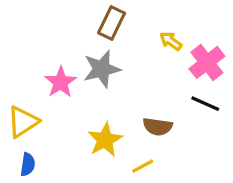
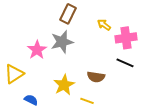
pink cross: (207, 62) -> (126, 38), turned 30
blue semicircle: (28, 164) -> (31, 100), moved, turned -72
yellow line: (143, 166) -> (87, 101), turned 48

